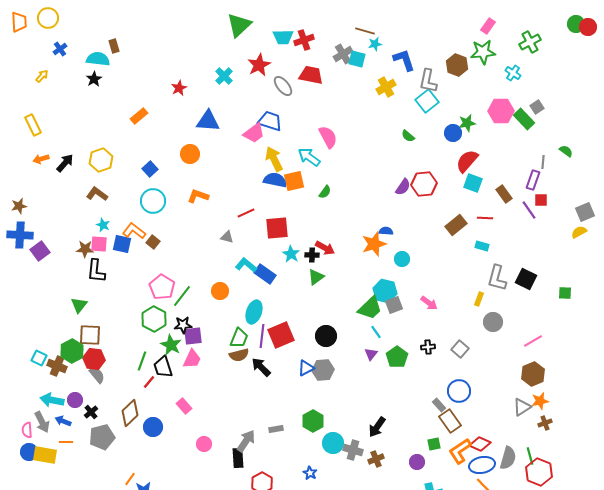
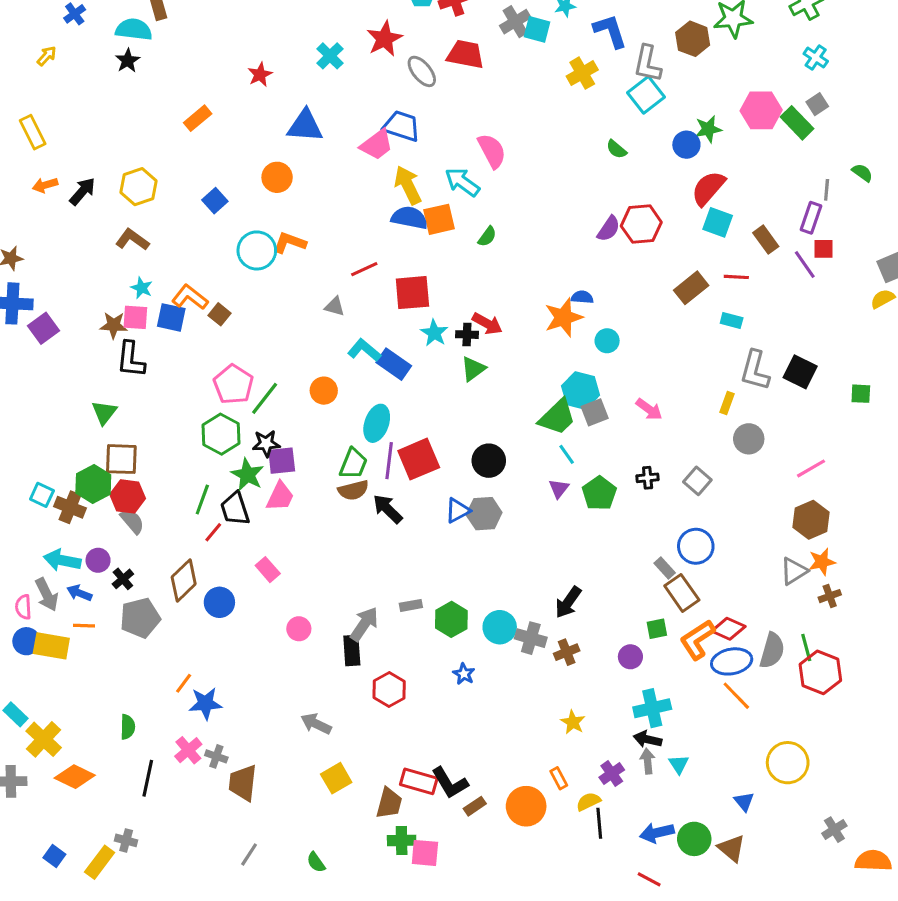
cyan cross: (513, 73) -> (816, 57), moved
cyan circle: (153, 201) -> (257, 250), moved
green hexagon: (313, 421) -> (451, 619), moved

